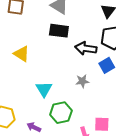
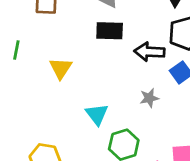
yellow triangle: (22, 54) -> (61, 68), turned 36

